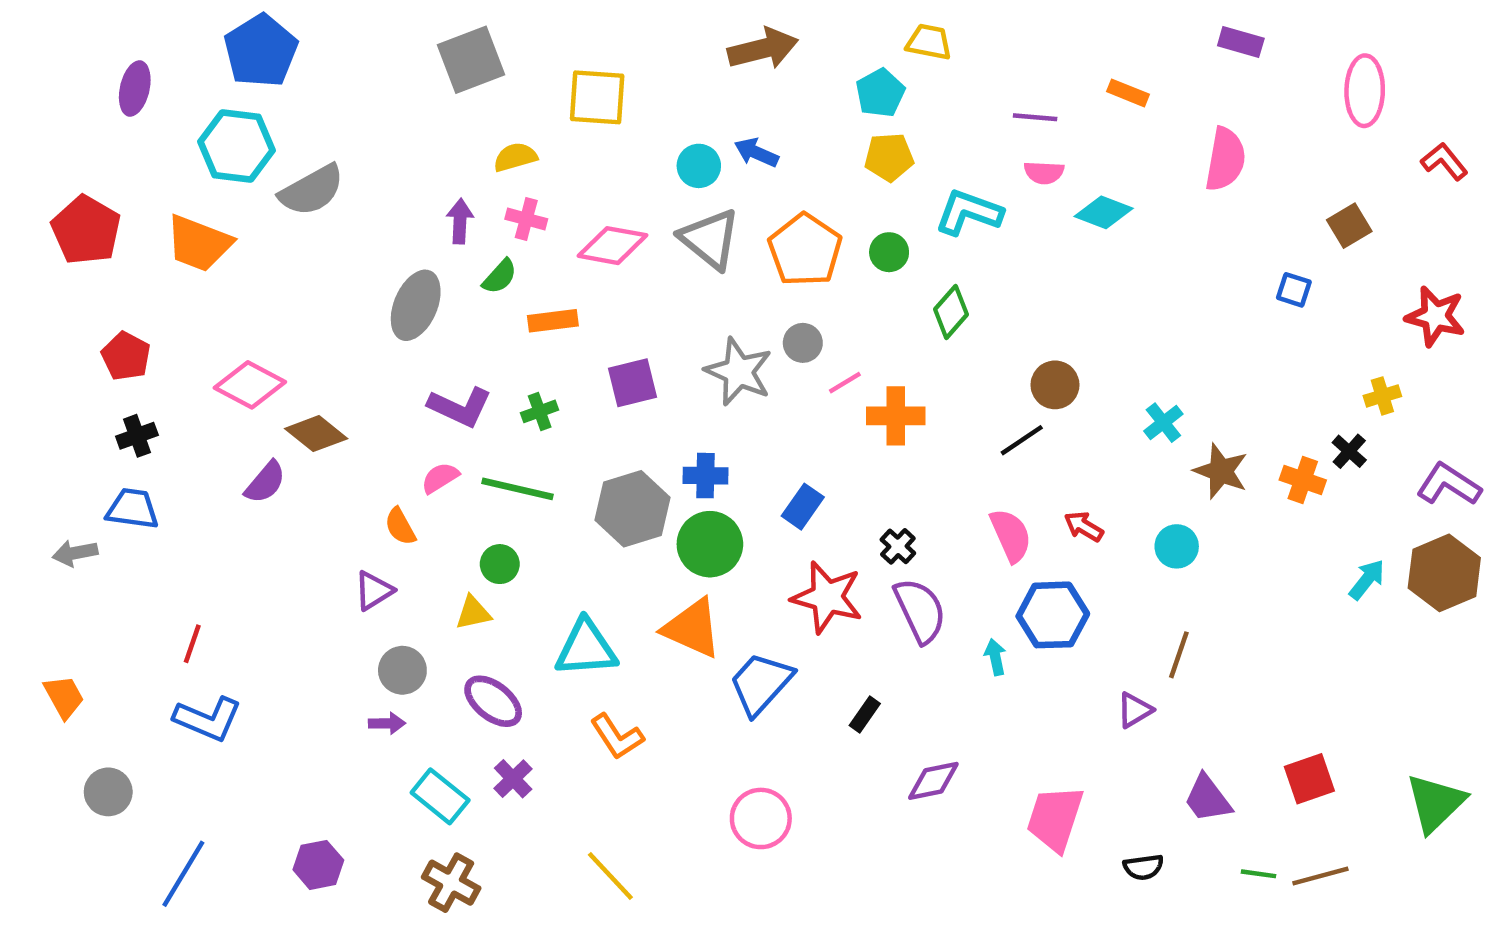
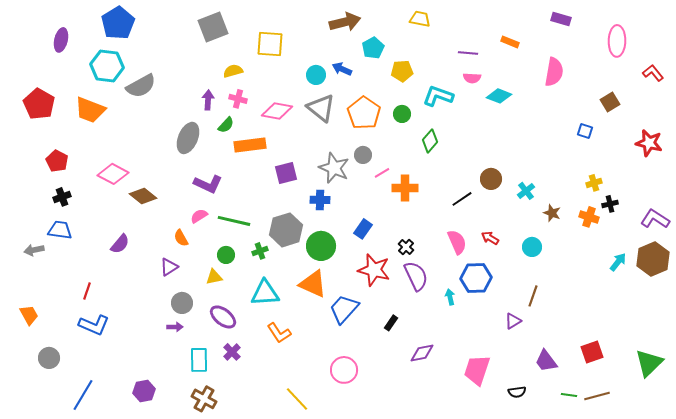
cyan pentagon: (880, 93) -> (373, 48), moved
orange rectangle: (553, 321) -> (250, 145), size x1.4
brown circle: (1055, 385) -> (491, 179), moved
yellow cross: (1382, 396) -> (594, 183), moved
green cross: (540, 411) -> (260, 251), moved
black cross: (1349, 451) -> (610, 204), turned 35
brown star: (1221, 471) -> (552, 213), size x0.7
blue cross: (705, 476) -> (320, 200), moved
purple semicircle: (265, 482) -> (120, 244), moved
cyan rectangle: (440, 796) -> (199, 360), turned 50
yellow line: (610, 876) -> (297, 399), moved

